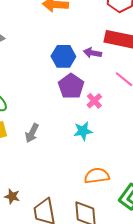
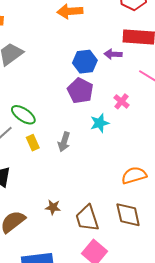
purple pentagon: (71, 86) -> (80, 91), moved
cyan star: (83, 131) -> (100, 123), moved

